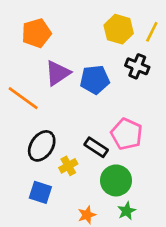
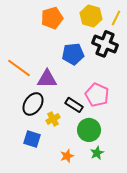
orange pentagon: (36, 33) -> (52, 18), moved
black cross: (137, 66) -> (105, 44), size x1.4
purple triangle: (58, 73) -> (47, 79), moved, turned 35

